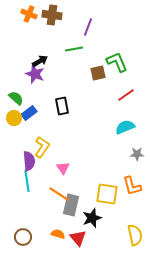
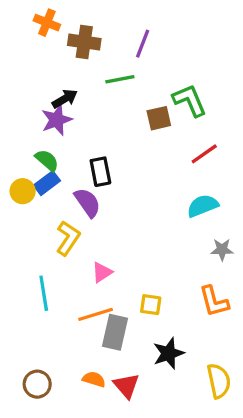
brown cross: (52, 15) -> (84, 42), moved
purple star: (35, 74) -> (57, 120), turned 30
green semicircle: (16, 98) -> (47, 160), moved
purple semicircle: (29, 161) -> (87, 203), moved, turned -30
pink triangle: (63, 168) -> (102, 272), turned 32
orange line: (59, 194) -> (96, 314), turned -50
yellow square: (107, 194) -> (151, 305), moved, size x0.6
black star: (92, 218) -> (169, 353), moved

